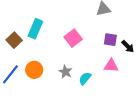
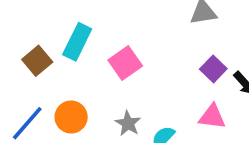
pink square: (73, 38) -> (125, 63), moved
purple square: (110, 40) -> (213, 69), turned 32

